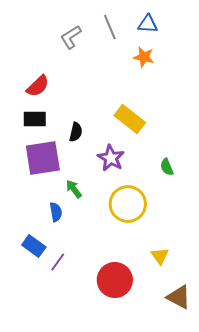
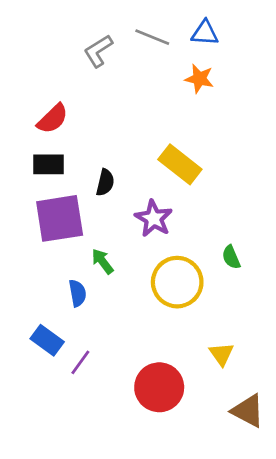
gray line: (110, 27) -> (152, 37), turned -45
green semicircle: (167, 167) -> (231, 257), moved

